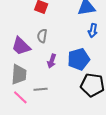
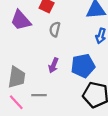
gray semicircle: (42, 36) -> (55, 29), moved
purple trapezoid: (21, 46) -> (21, 20), moved

